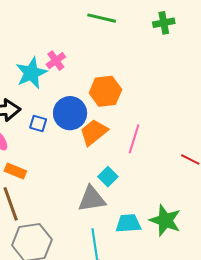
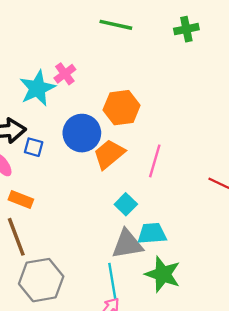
blue square: (38, 124) -> (34, 147), moved
gray triangle: (92, 199) -> (127, 244), moved
green star: (165, 220) -> (163, 274), moved
cyan trapezoid: (128, 223) -> (152, 233), moved

